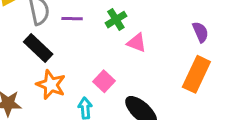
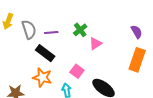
pink triangle: (137, 43) -> (95, 44), turned -48
black rectangle: (38, 48) -> (45, 53), moved

